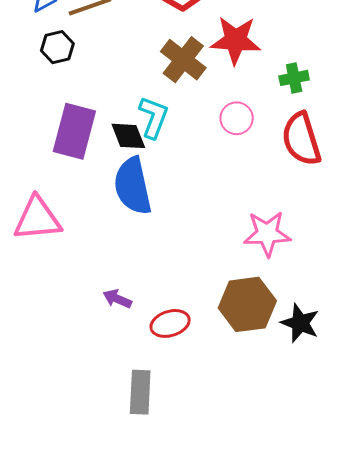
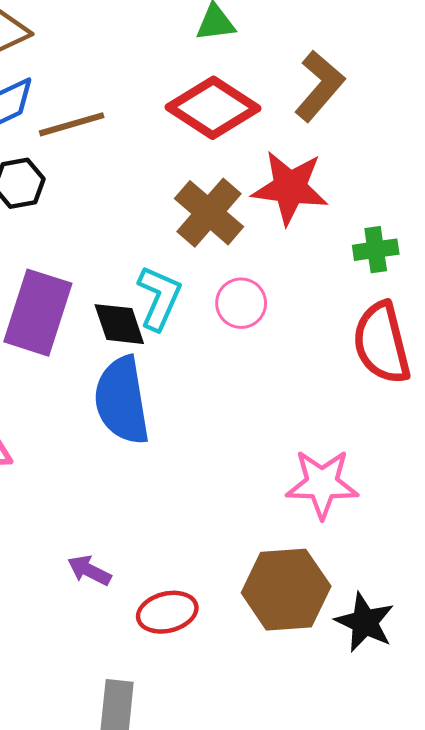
pink circle: (237, 118) -> (241, 303), moved

